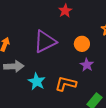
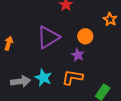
purple star: (87, 65) -> (78, 55), moved
gray arrow: (14, 66) -> (21, 81), moved

